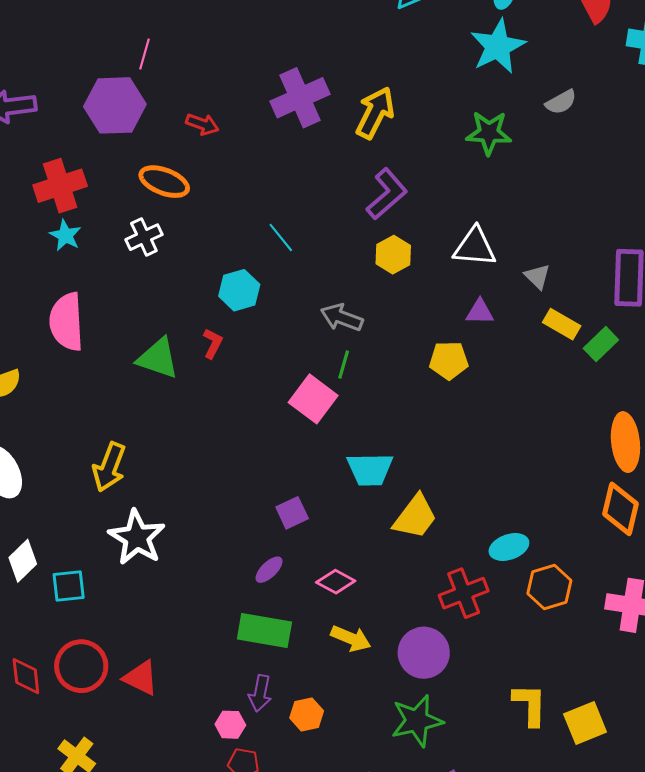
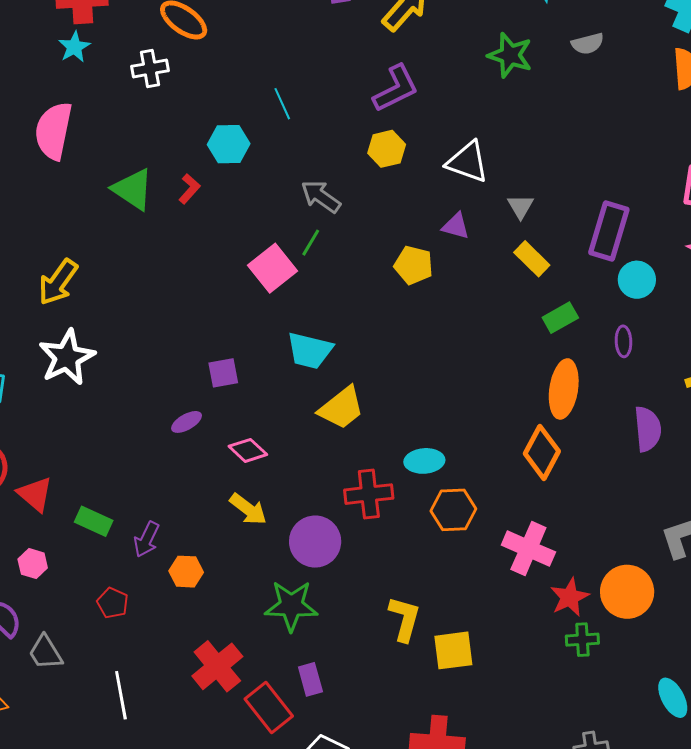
green rectangle: (601, 344) -> (560, 318), moved
green rectangle: (264, 630) -> (94, 521), moved, size x0.7
pink hexagon: (230, 725) -> (33, 564), moved

